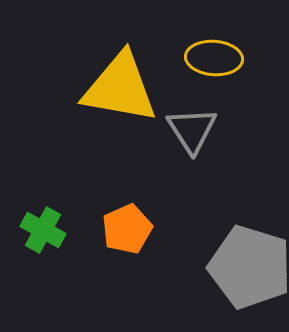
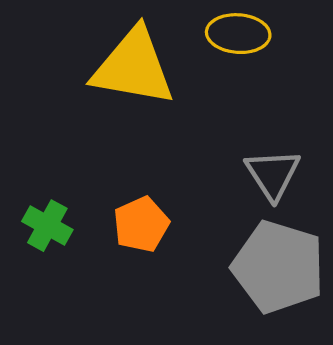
gray triangle: (192, 130) -> (273, 174), moved

